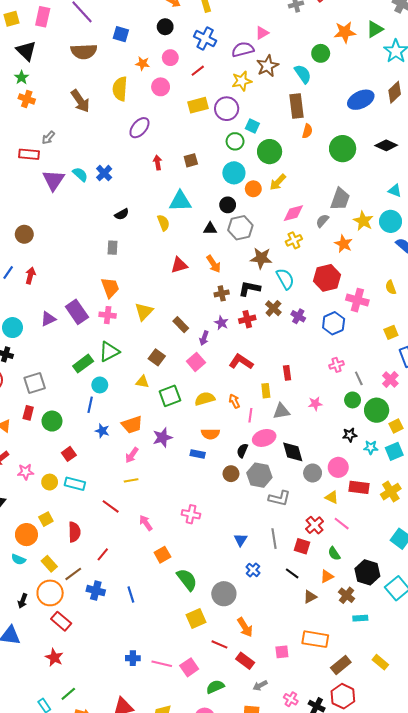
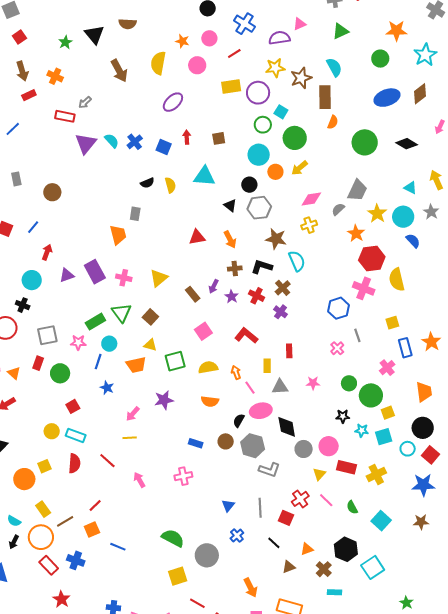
green triangle: (375, 29) -> (340, 31), moved
orange star: (345, 32) -> (396, 31), moved
blue square: (121, 34) -> (164, 147), moved
black triangle: (26, 51) -> (94, 35), moved
brown semicircle: (84, 51) -> (127, 24), size x0.7
green circle: (321, 53) -> (380, 59), moved
brown star: (267, 66) -> (301, 78), moved
orange cross: (27, 99) -> (55, 76), moved
yellow semicircle: (163, 223) -> (170, 185), moved
black triangle: (210, 229) -> (230, 205), turned 32
red arrow: (30, 276) -> (47, 252), moved
red hexagon: (327, 278) -> (372, 258), moved
yellow semicircle: (391, 287) -> (397, 280), size x1.6
orange trapezoid: (110, 288) -> (118, 235), moved
purple cross: (298, 316) -> (280, 312), moved
red cross: (247, 319) -> (257, 296), turned 35
purple arrow: (204, 338) -> (214, 286), moved
green triangle: (109, 352) -> (121, 313), turned -45
brown square: (157, 357) -> (150, 317), moved
pink cross: (337, 365) -> (337, 348), turned -32
gray line: (359, 378) -> (357, 335), moved
pink line: (250, 415) -> (250, 388), turned -48
orange trapezoid: (132, 425) -> (136, 365), moved
blue rectangle: (198, 454) -> (196, 443), moved
pink star: (26, 472) -> (78, 342), moved
yellow triangle: (332, 497) -> (319, 474), turned 40
pink cross: (191, 514) -> (183, 476), turned -30
red semicircle: (74, 532) -> (74, 463), moved
green semicircle: (334, 554) -> (352, 507), moved
orange square: (162, 555) -> (92, 530), moved
cyan semicircle: (18, 559) -> (14, 521), moved
green semicircle: (187, 580) -> (173, 538), turned -30
blue cross: (96, 591) -> (76, 560), moved
blue line: (131, 594) -> (118, 547), turned -56
orange arrow: (245, 627) -> (251, 588), moved
red star: (54, 657) -> (61, 599), moved

